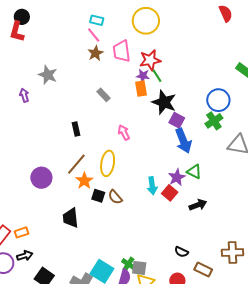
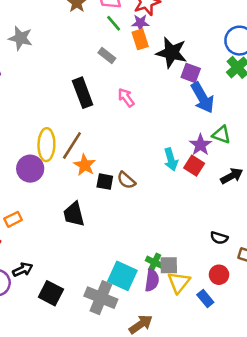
green line: (157, 76) -> (114, 23), moved
gray rectangle: (103, 95) -> (107, 55), moved
black rectangle: (76, 129) -> (83, 93), moved, size x1.6
yellow ellipse: (108, 163) -> (46, 145), moved
orange rectangle: (21, 232) -> (13, 219), moved

